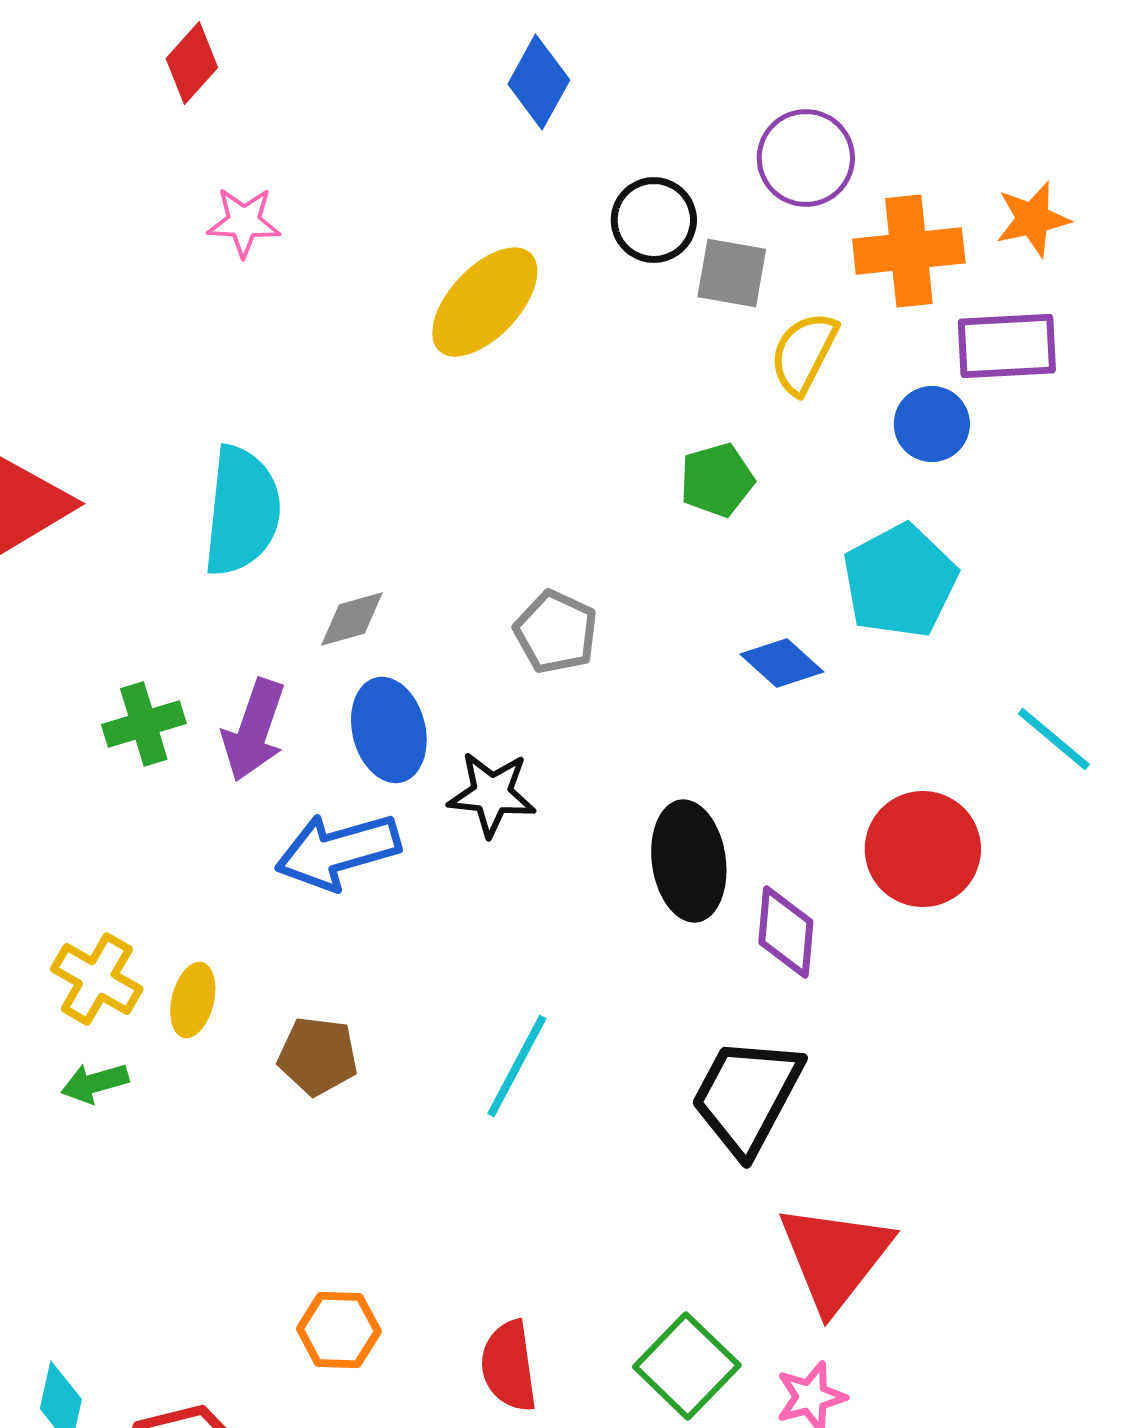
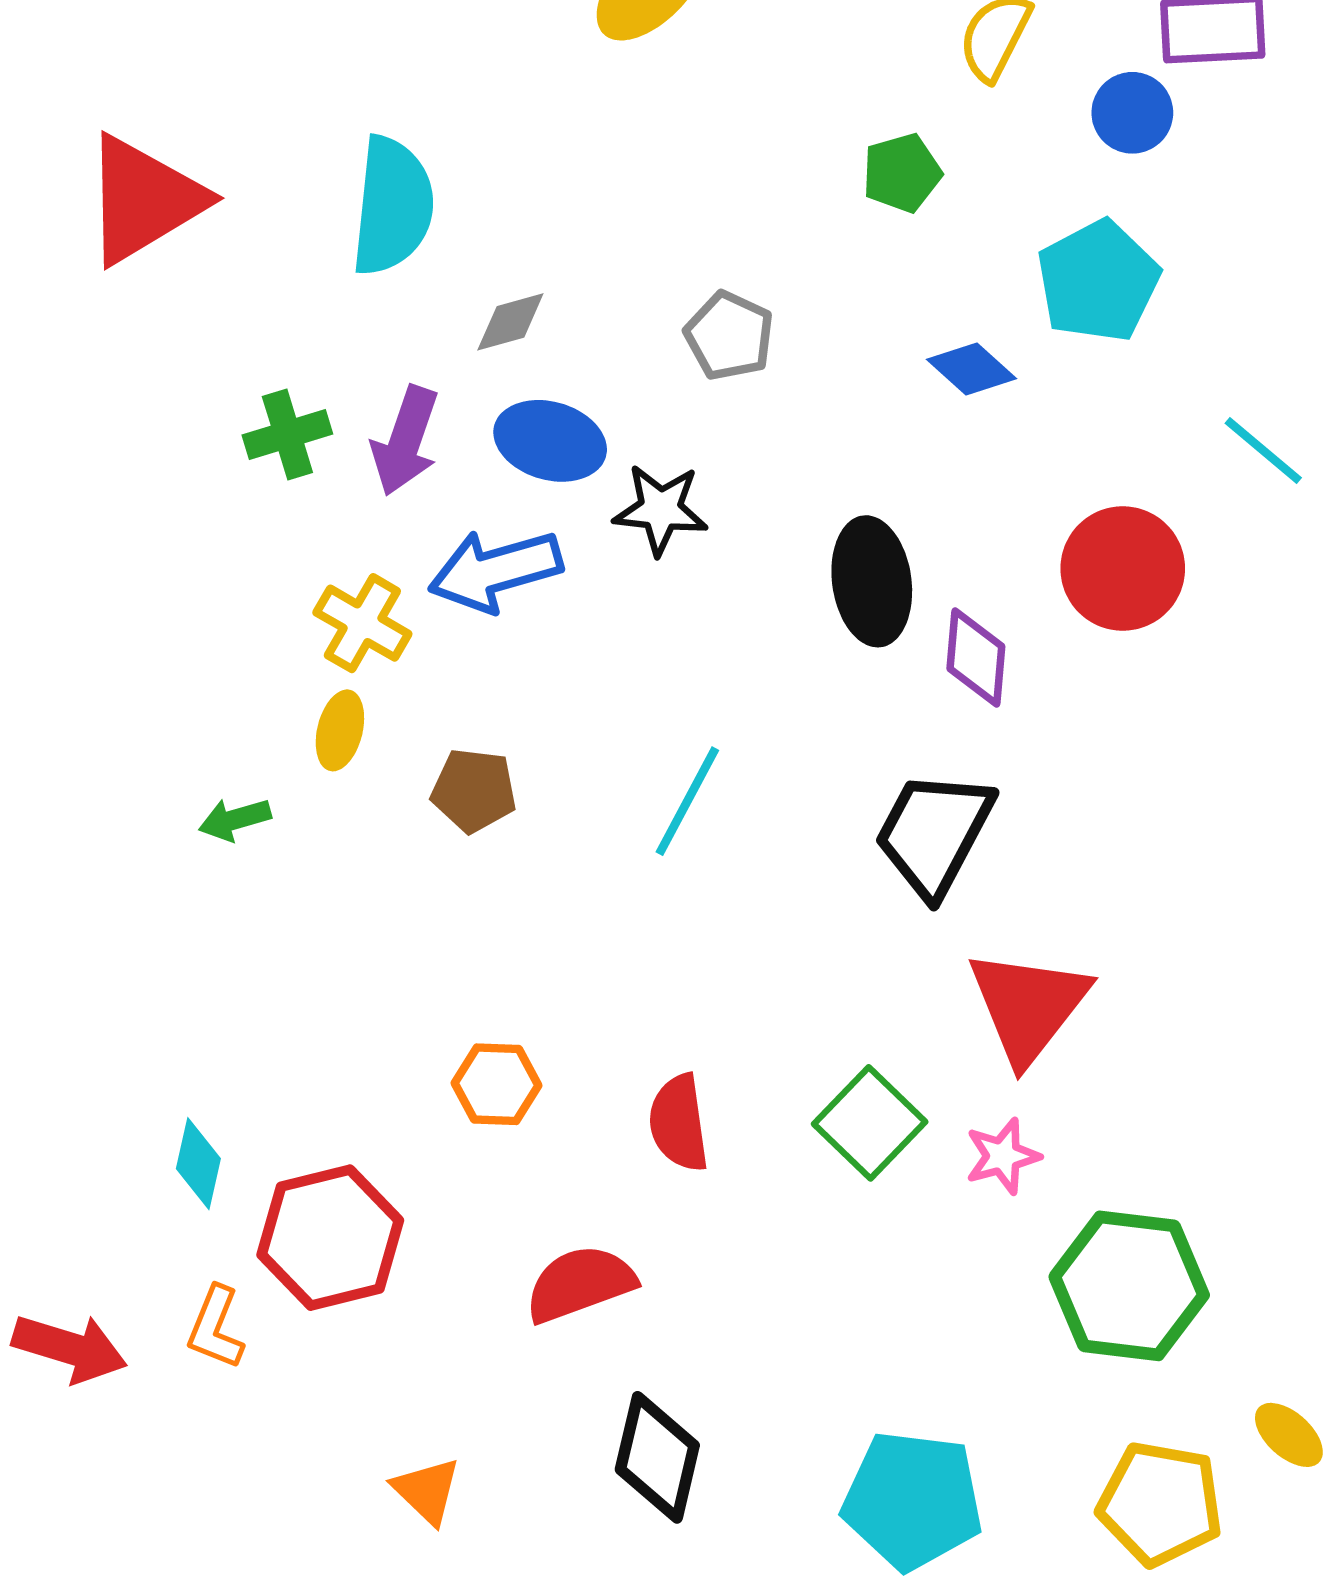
blue ellipse: (389, 730) -> (550, 441), turned -60
yellow cross: (97, 979) -> (362, 623), moved

